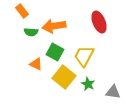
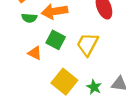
yellow square: (64, 77) -> (64, 82), moved
green star: (88, 84) -> (94, 87), moved

